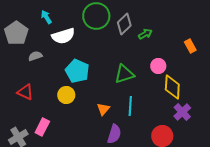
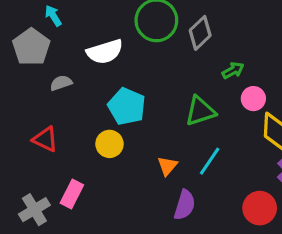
cyan arrow: (46, 17) -> (53, 16), moved
green arrow: (145, 34) -> (233, 70), moved
cyan line: (130, 106) -> (210, 161), turned 30

